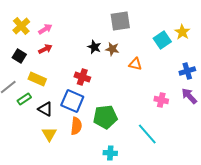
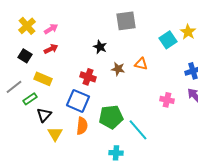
brown star: (112, 49) -> (118, 69), moved
black triangle: (45, 109) -> (44, 115), moved, turned 42
cyan line: (147, 134) -> (138, 130), moved

